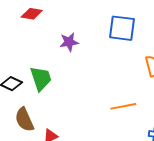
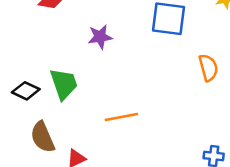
orange line: (123, 106) -> (121, 117), moved

